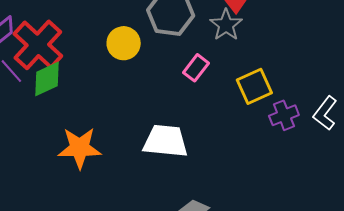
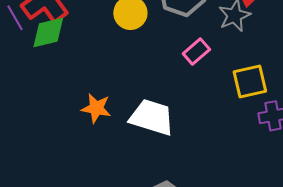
orange star: (80, 148) -> (96, 108), moved, size x0.7

